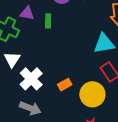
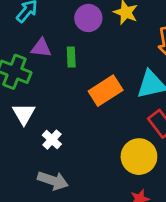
white cross: (31, 79) -> (52, 140), size x0.6
orange rectangle: (65, 85) -> (106, 91), moved, size x1.6

